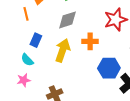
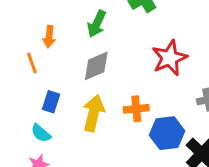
orange cross: (90, 41) -> (136, 109), moved

